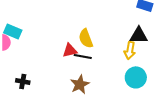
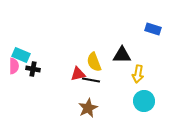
black triangle: (139, 35) -> (122, 55), moved
black cross: (23, 81) -> (33, 69), moved

